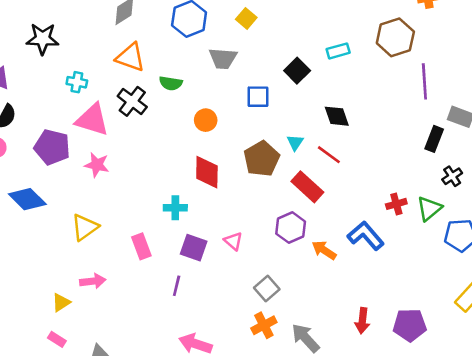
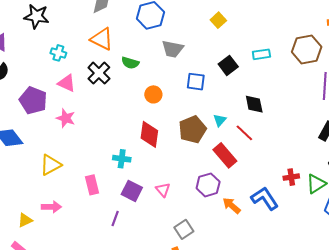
yellow square: (246, 18) -> (218, 20), moved
pink triangle: (92, 120) -> (67, 83), size x0.7

